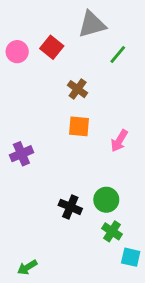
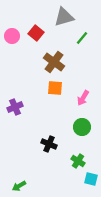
brown cross: (78, 89) -> (54, 62), size x1.5
green circle: (106, 200) -> (82, 127), moved

